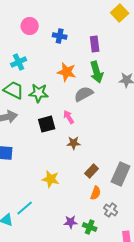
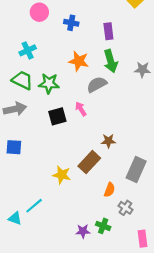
brown star: (74, 143) -> (108, 141), moved
brown rectangle: (92, 171) -> (89, 162), moved, size x1.5
purple star: (71, 222) -> (83, 231), moved

